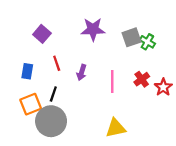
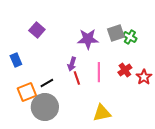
purple star: (93, 29) -> (88, 39), moved
red line: (57, 63) -> (77, 78), moved
blue rectangle: (27, 71) -> (16, 60), moved, turned -32
black line: (53, 94) -> (47, 83), turned 40

